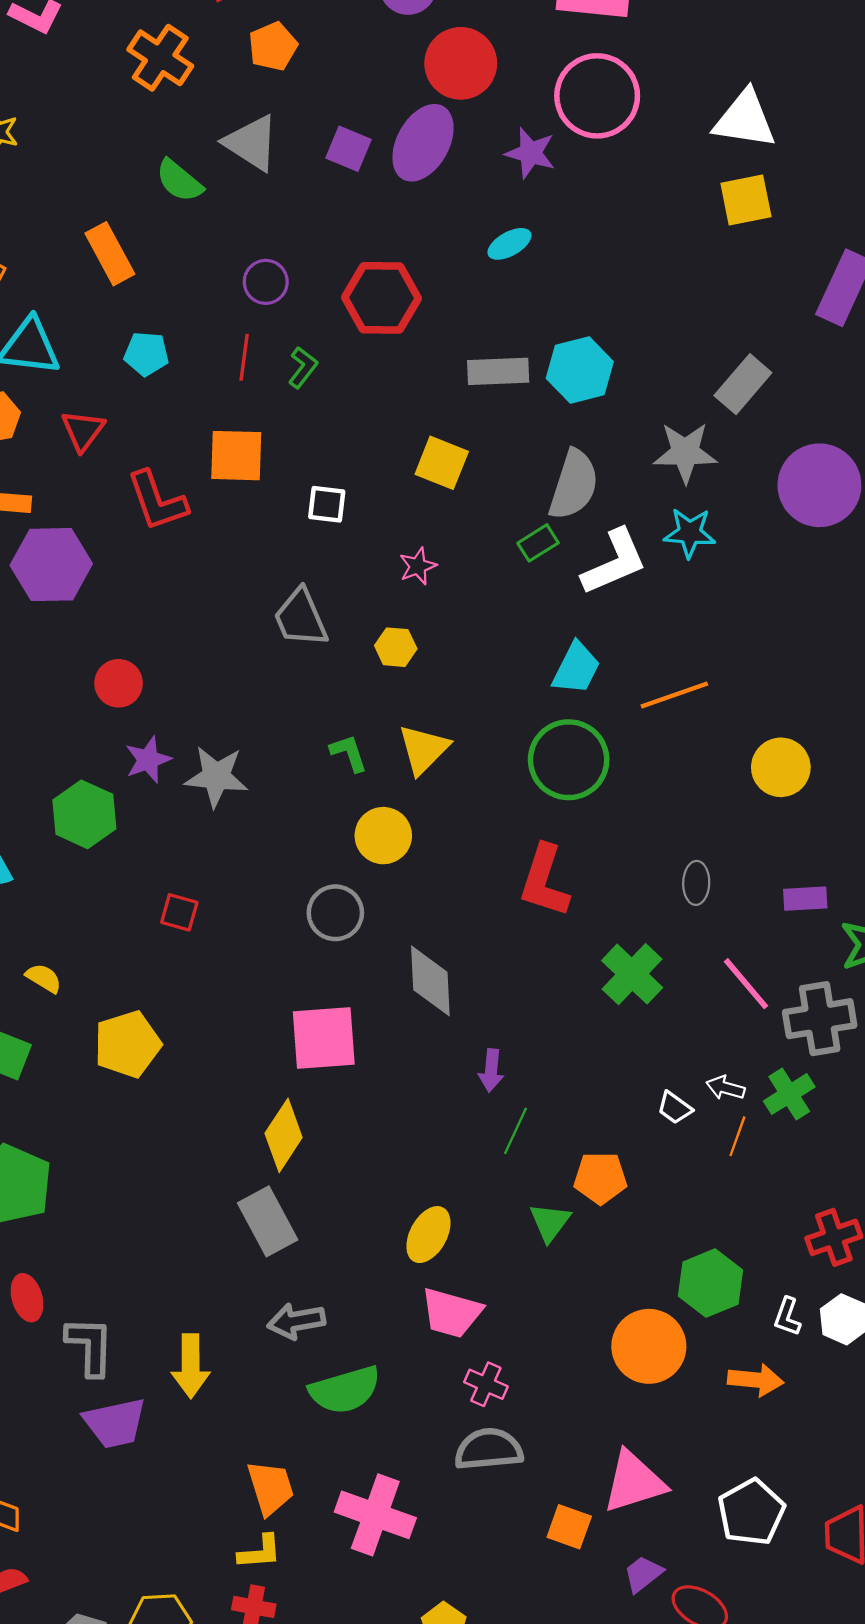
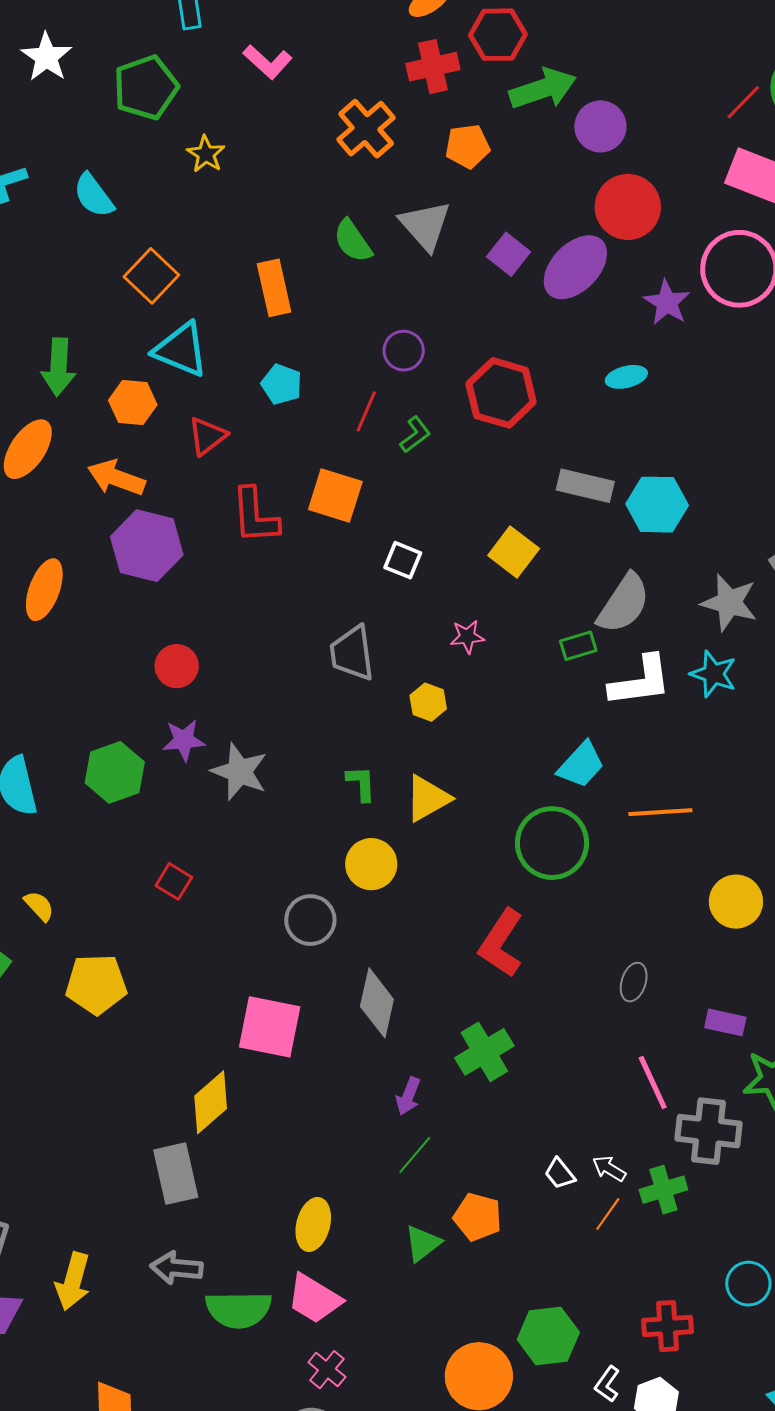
green cross: (632, 974) -> (484, 1052), moved
yellow ellipse: (428, 1235) -> (313, 1224), turned -30
green semicircle: (345, 1390) -> (239, 1310), moved

